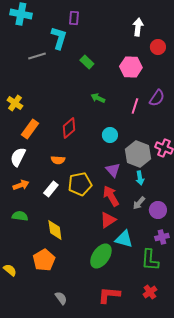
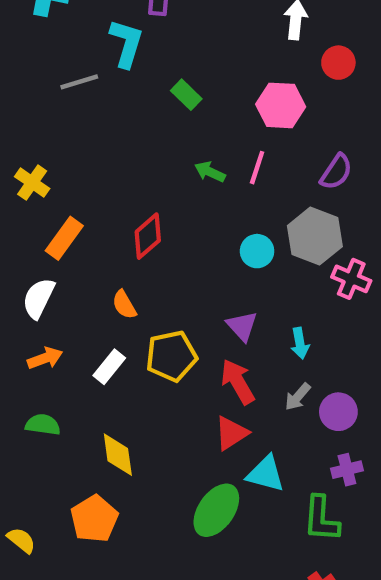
pink line: (135, 106) -> (257, 168), moved
cyan circle: (110, 135) -> (257, 251), moved
gray hexagon: (138, 154) -> (315, 236), moved
orange semicircle: (58, 160) -> (124, 305), turned 56

